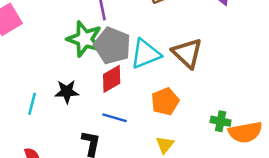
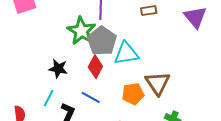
brown triangle: (187, 53) -> (158, 83), moved
red diamond: (112, 79) -> (95, 67), turned -45
cyan line: (32, 104) -> (49, 98), moved

